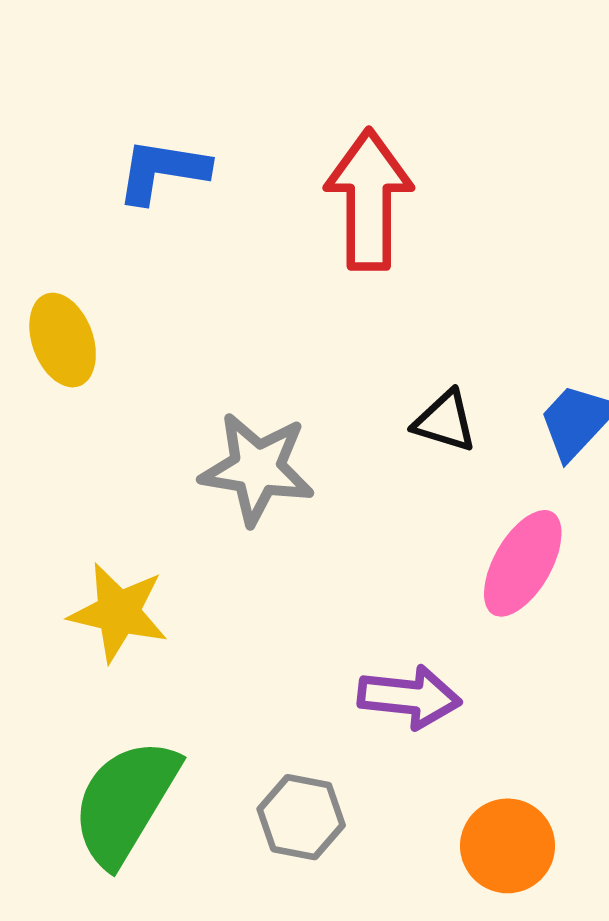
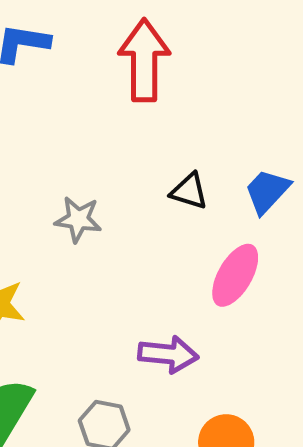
gray star: (257, 469) -> (78, 219), size x0.7

